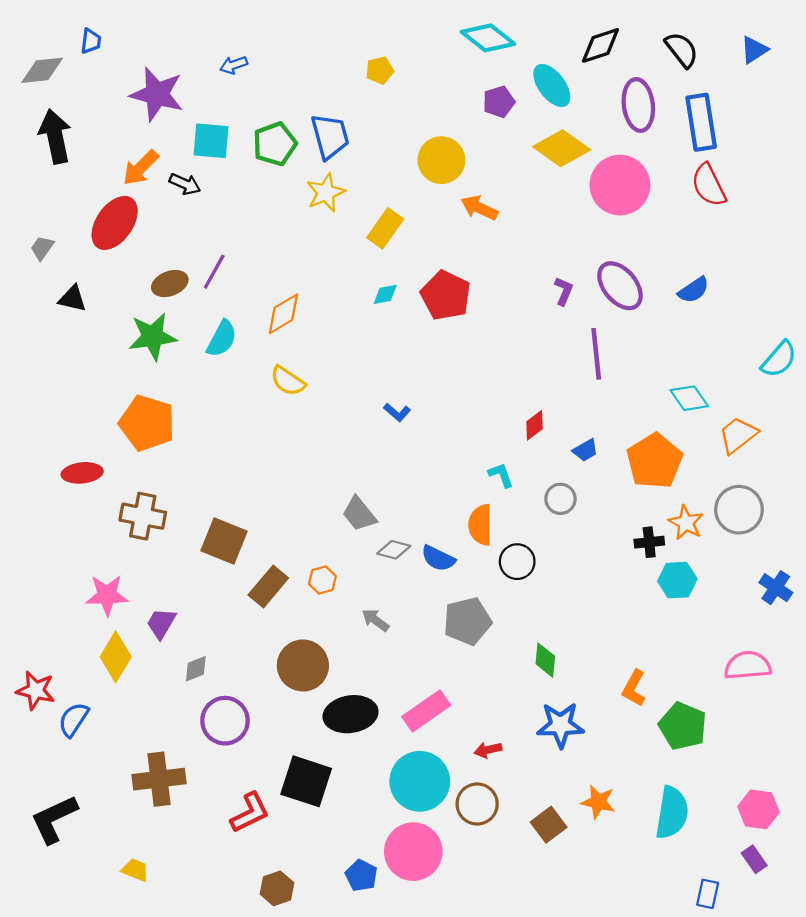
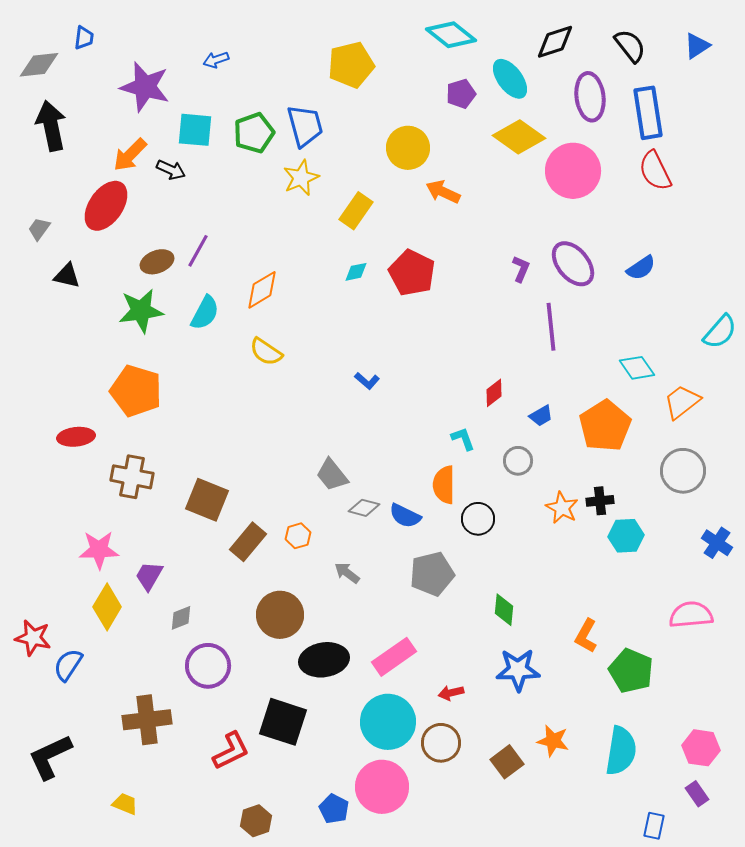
yellow pentagon: (380, 70) -> (351, 65), size x1.8
orange star: (686, 523) -> (562, 508), moved

